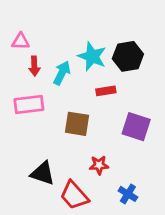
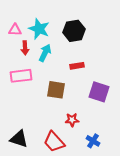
cyan star: (92, 56) -> (39, 29), moved
black hexagon: (128, 56) -> (74, 31), moved
black triangle: (43, 173) -> (19, 139), moved

